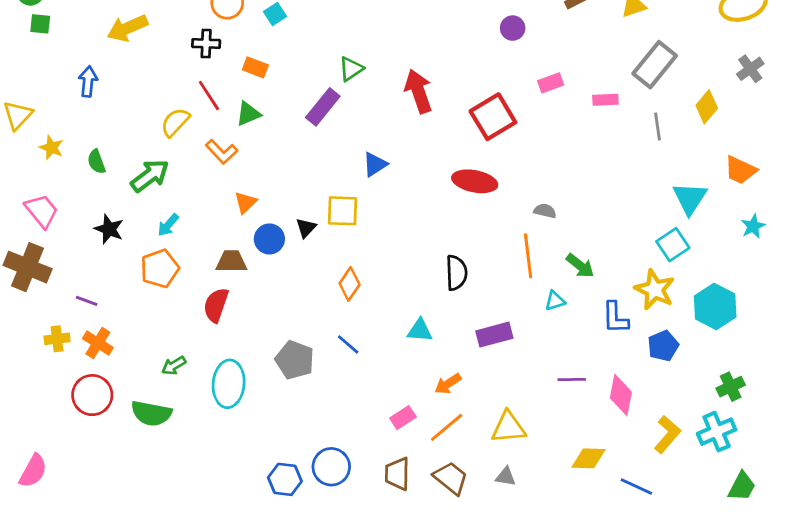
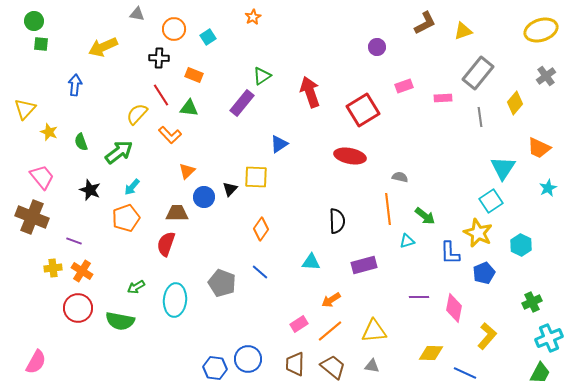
green triangle: (248, 114) -> (189, 108), turned 30
cyan hexagon: (715, 306) -> (521, 245), size x0.7
cyan cross: (717, 432) -> (549, 338), moved

